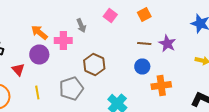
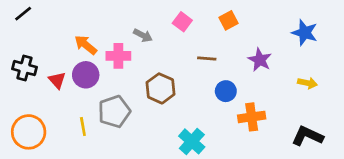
gray arrow: (81, 26) -> (143, 35), turned -40
brown line: (144, 44) -> (207, 58), moved
red triangle: (18, 70) -> (57, 80), moved
gray pentagon: (71, 88) -> (114, 112), moved

